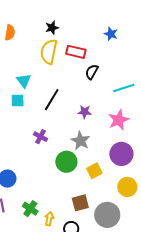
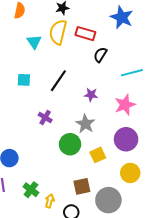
blue star: (111, 34) -> (122, 17), size x1.6
cyan triangle: (24, 81) -> (34, 42), moved

